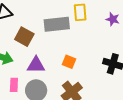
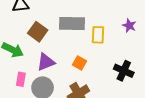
yellow rectangle: (80, 12) -> (98, 35), moved
purple triangle: (36, 65) -> (46, 62), turned -30

